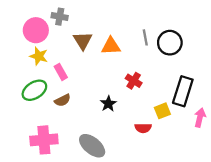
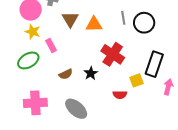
red cross: (134, 81) -> (113, 54), size x1.6
brown semicircle: (63, 100) -> (66, 74), moved

